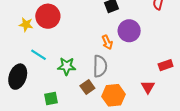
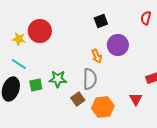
cyan line: (39, 55) -> (19, 64), moved
green square: (51, 98) -> (36, 85), moved

